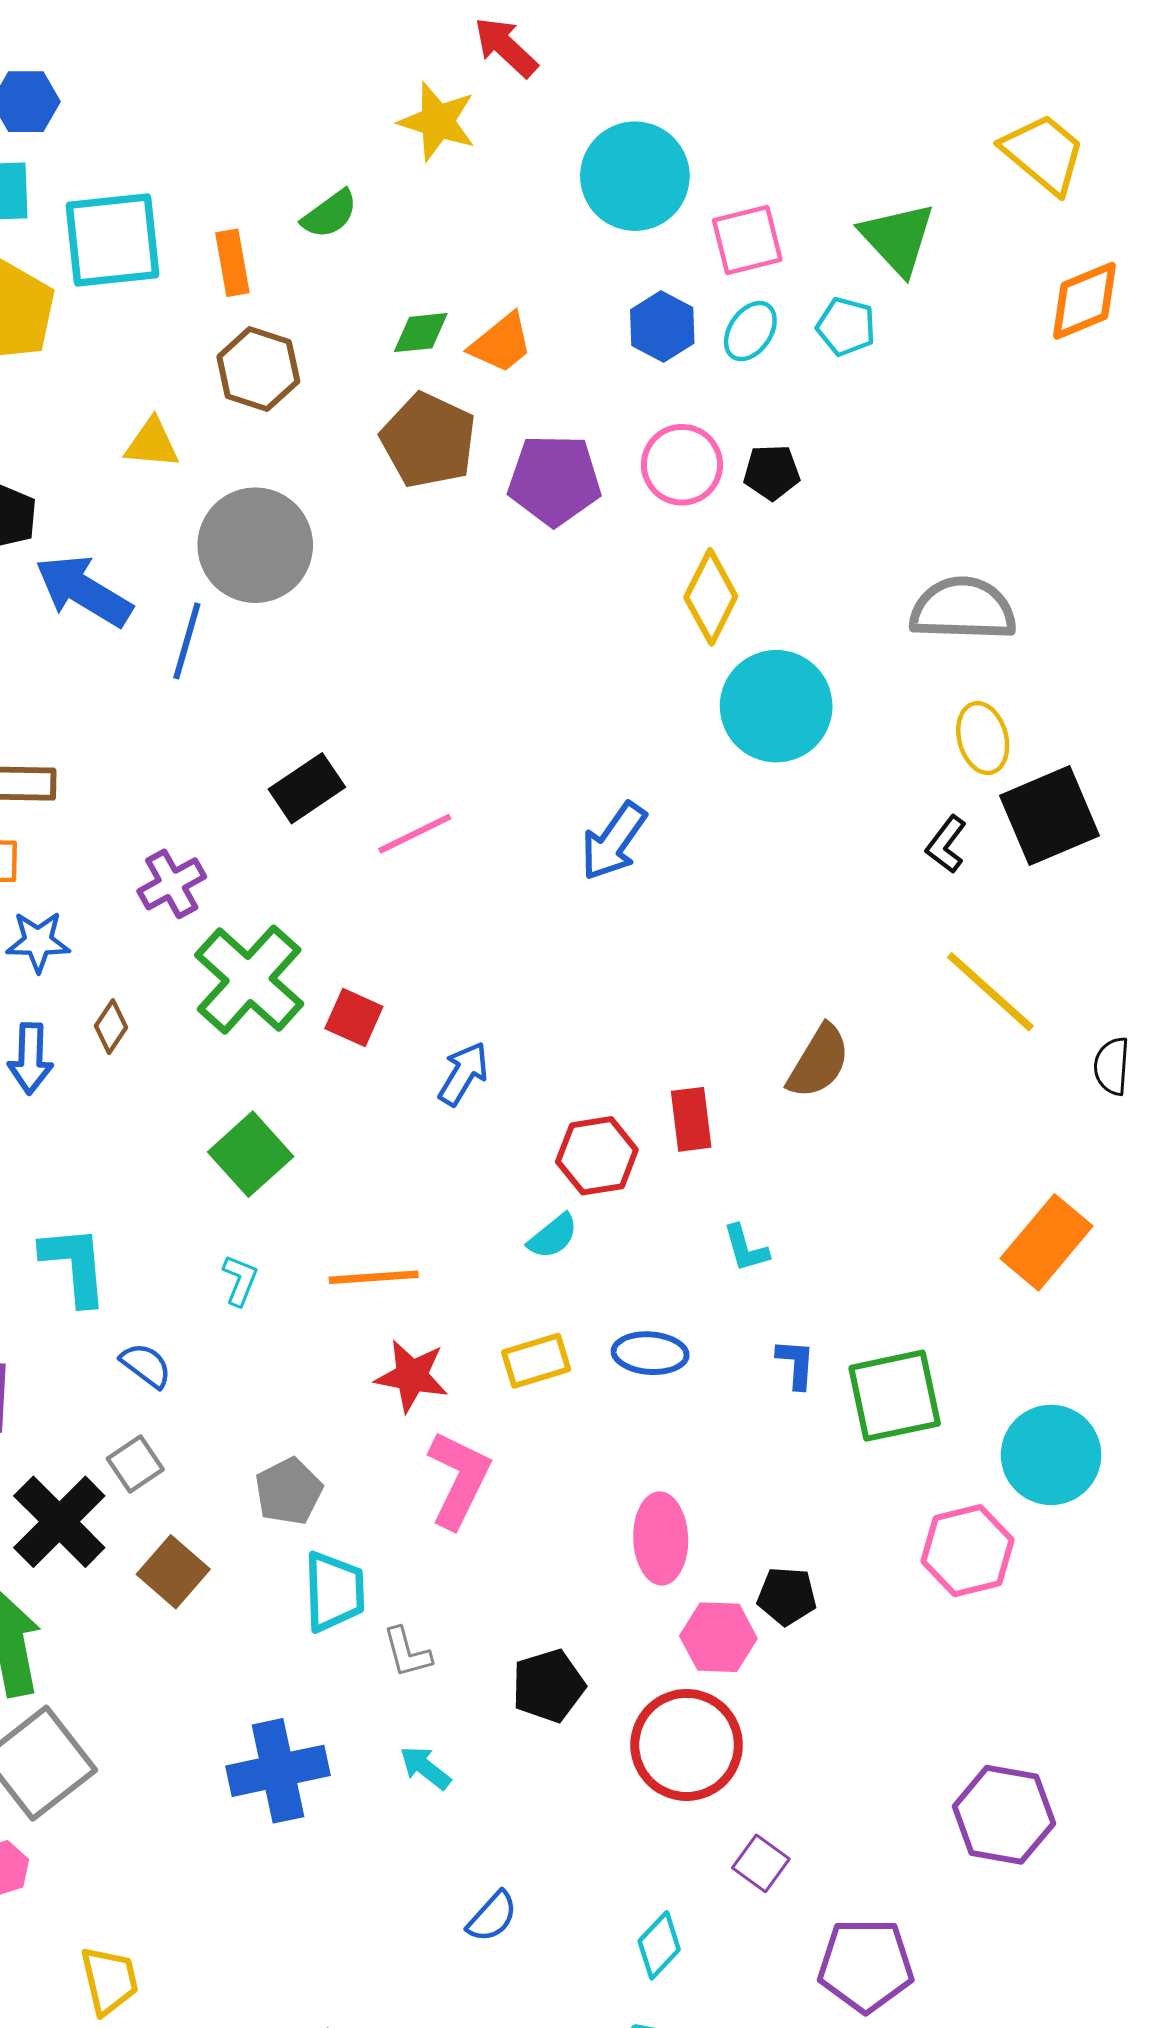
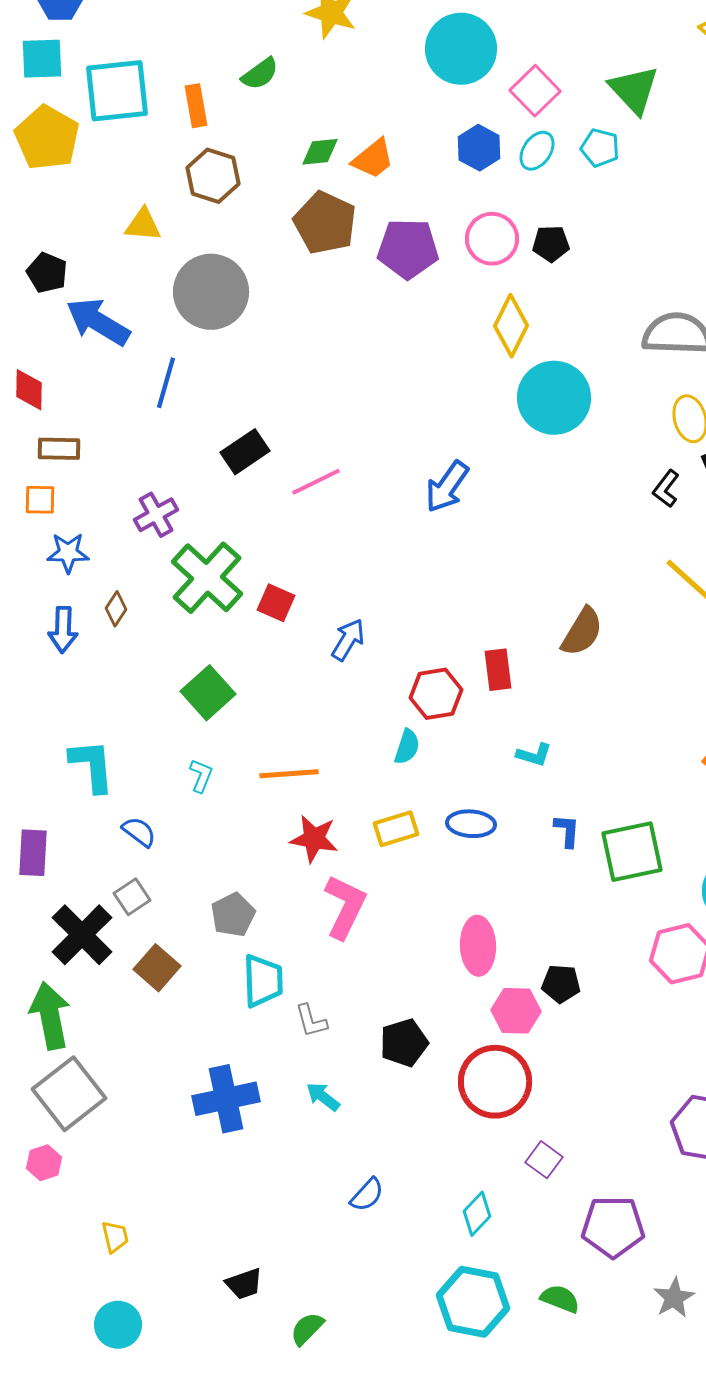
pink square: (747, 240) -> (535, 91), turned -30
blue line: (187, 641) -> (166, 383), moved
cyan semicircle: (553, 1236) -> (407, 747), turned -33
cyan L-shape: (746, 1248) -> (534, 755), turned -57
yellow trapezoid: (109, 1980) -> (115, 1237), size x0.7

